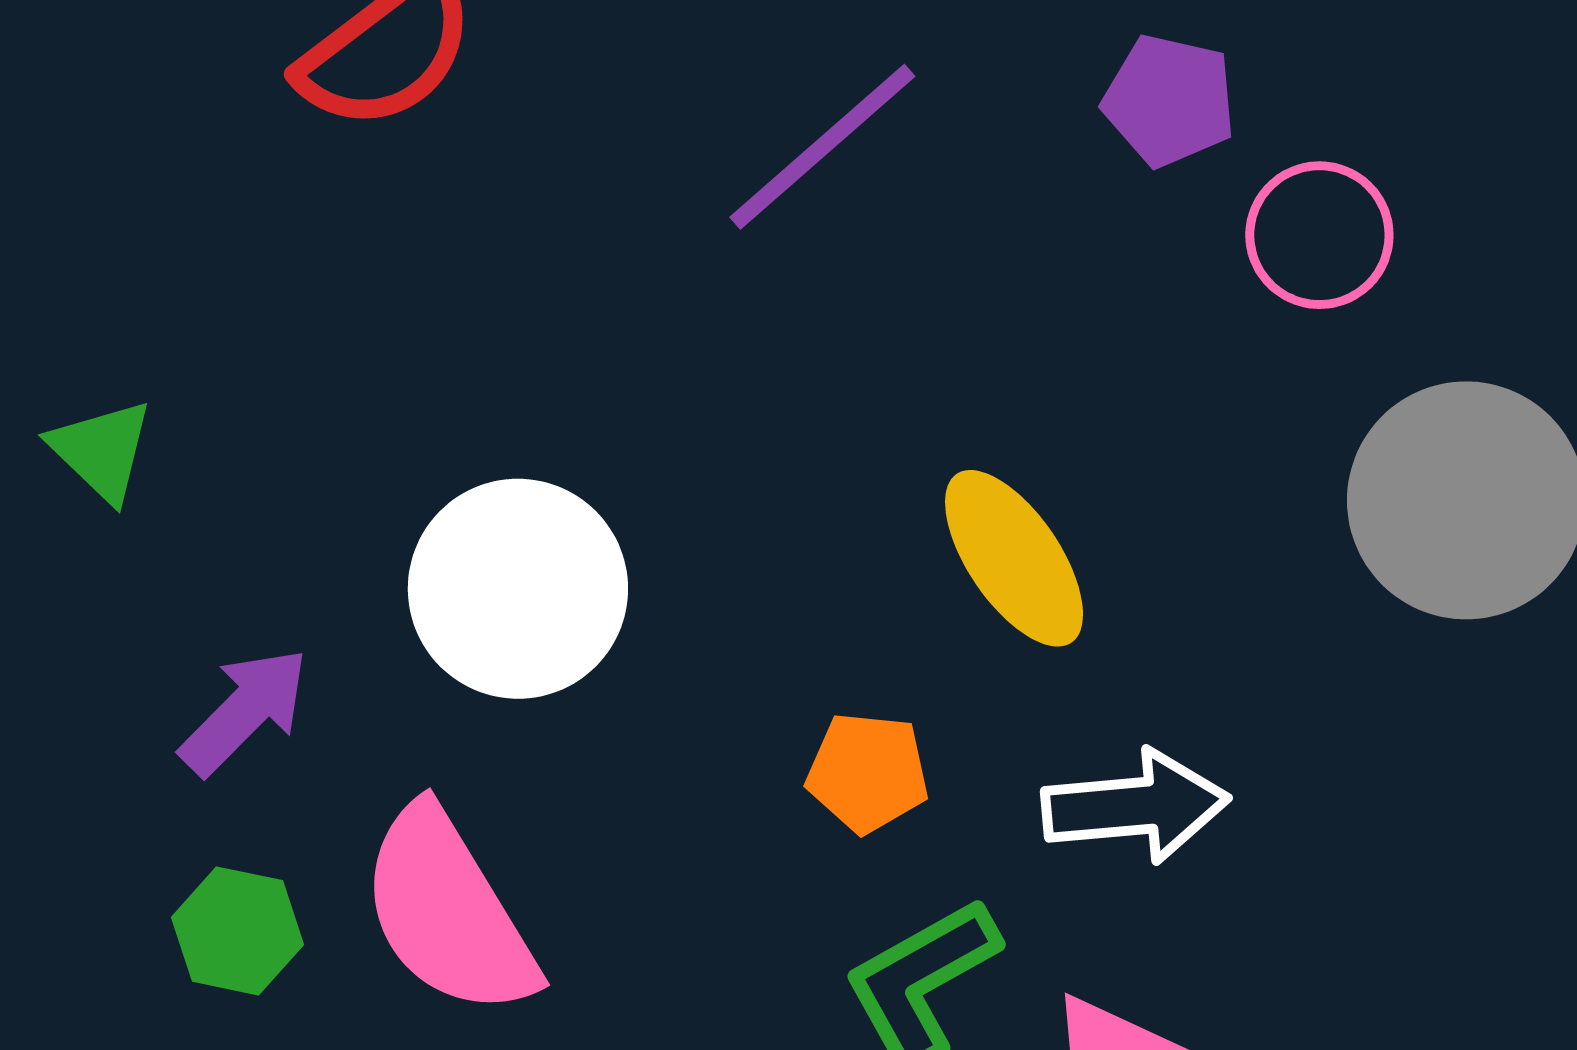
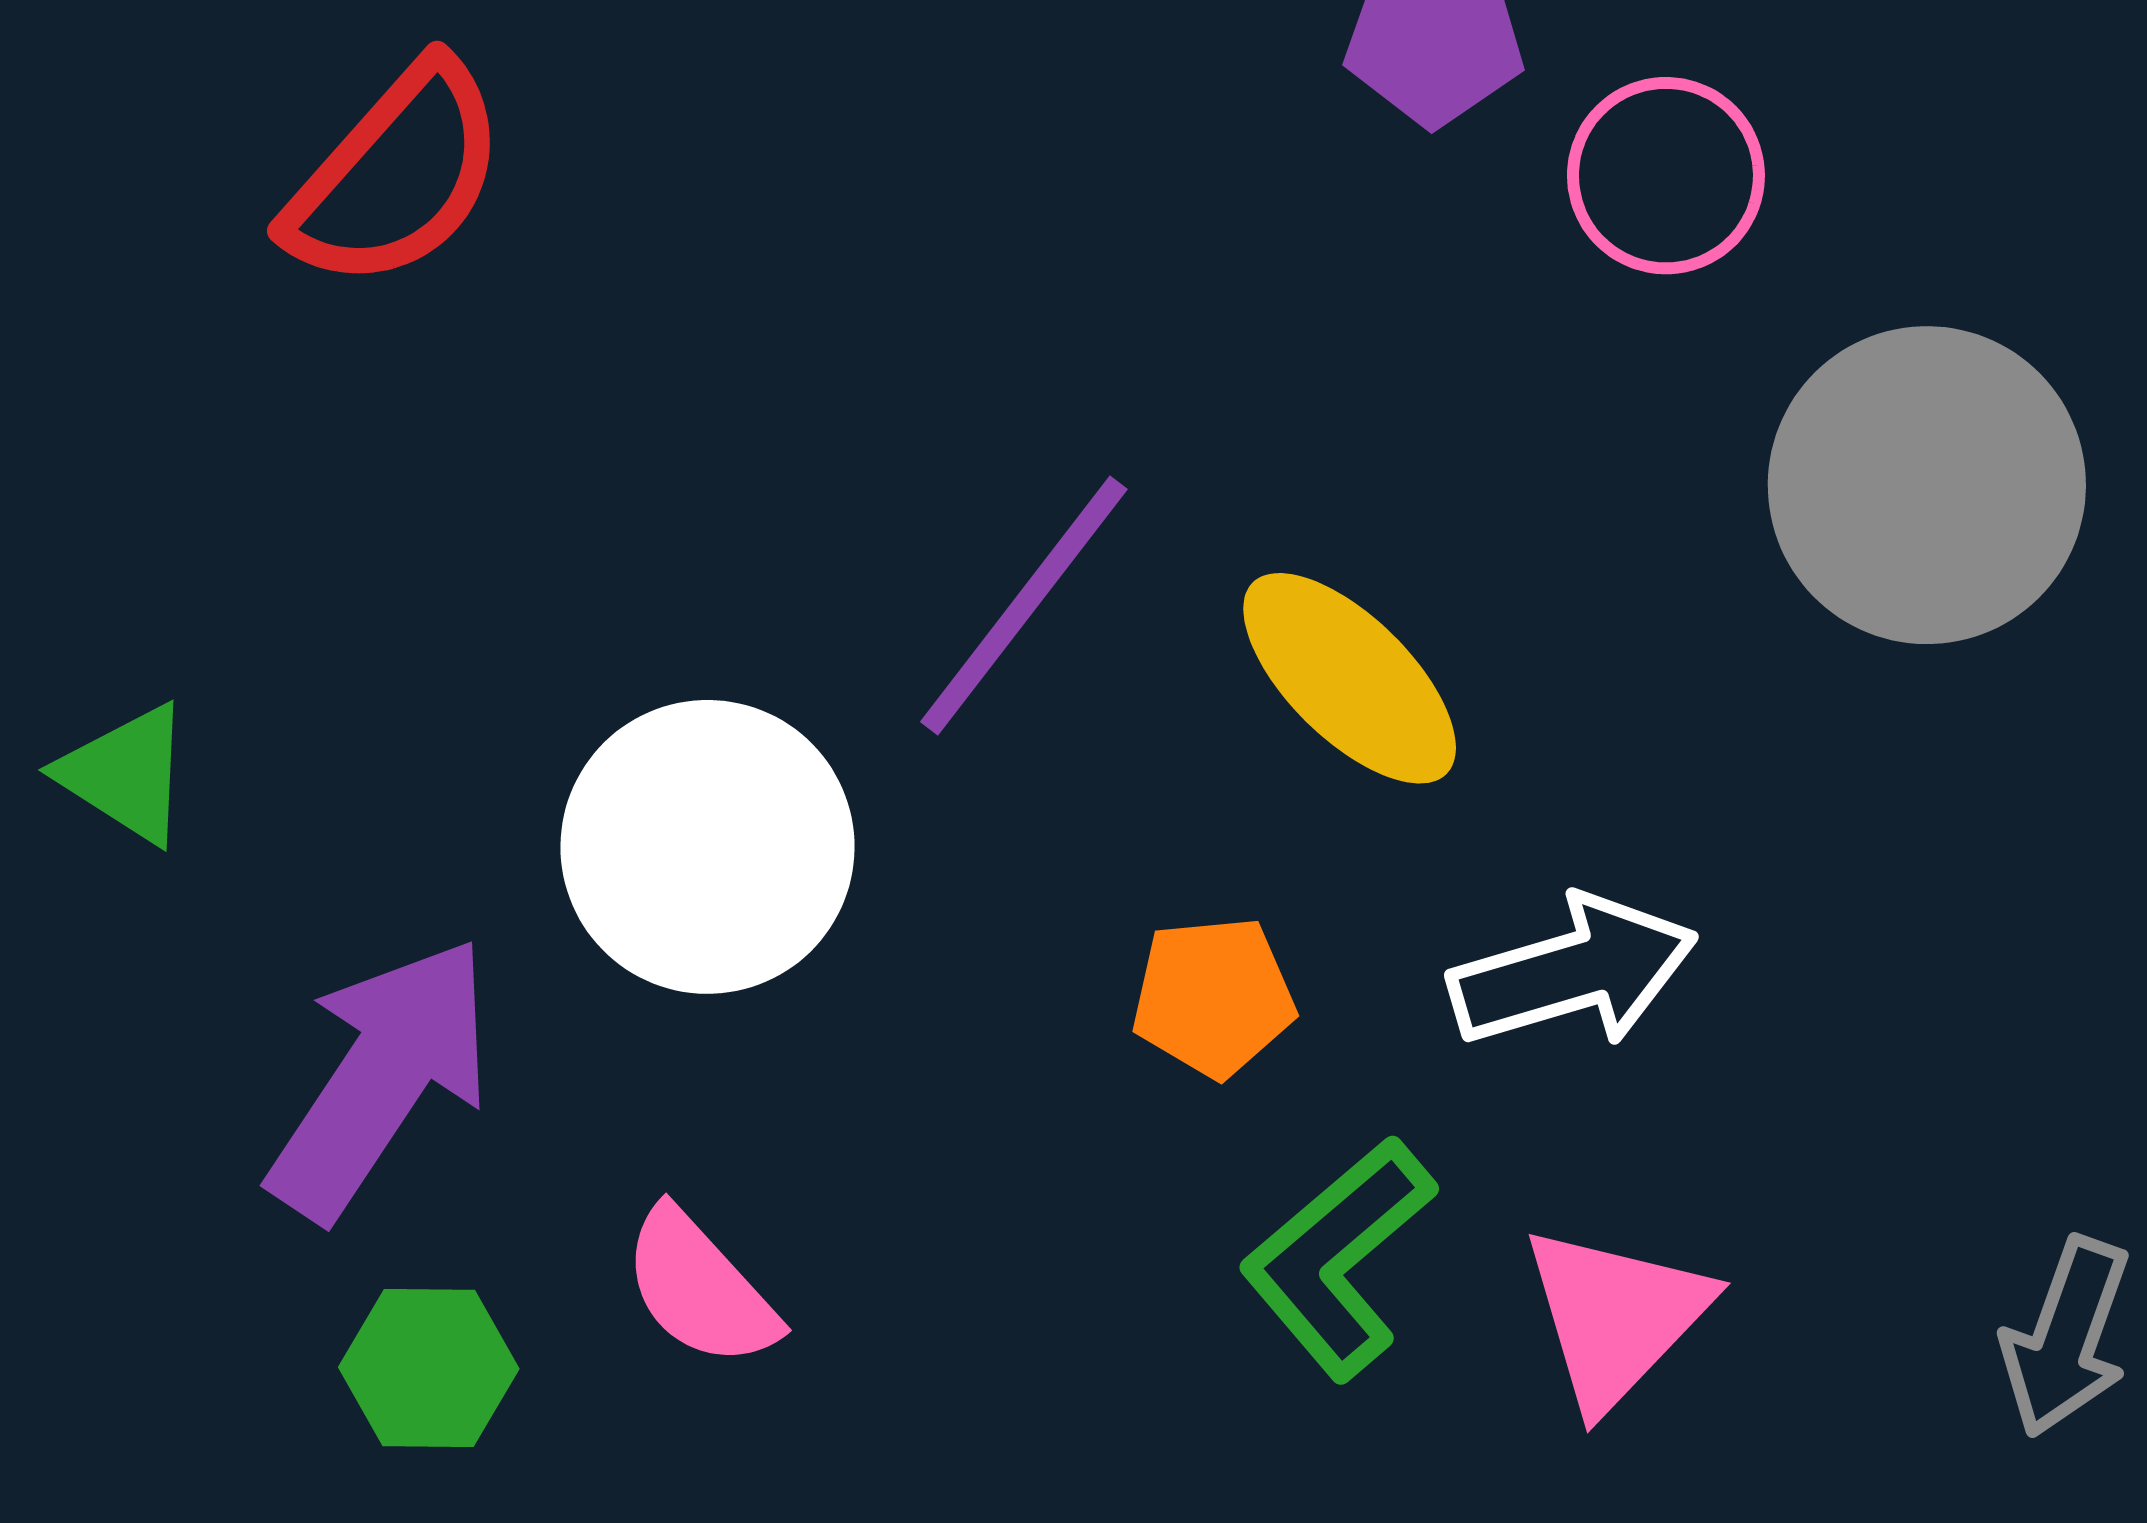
purple line: (822, 147) -> (1024, 606), moved
purple arrow: (245, 711) -> (381, 1078), size x1.5
pink semicircle: (448, 912) -> (700, 1288), size x0.6

